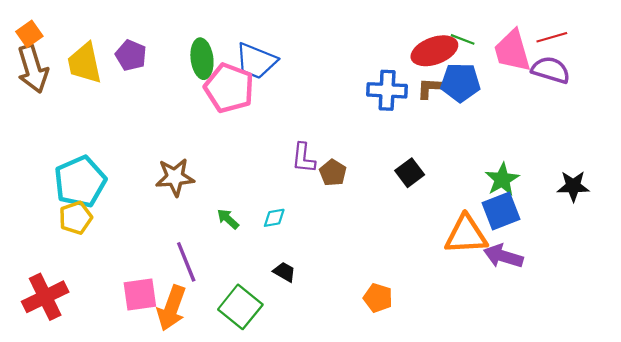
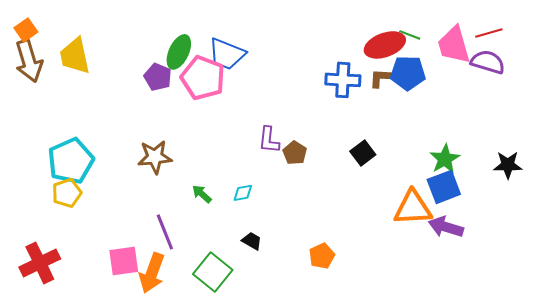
purple pentagon: (131, 55) -> (158, 77), moved
green ellipse: (202, 59) -> (179, 52), turned 32
orange pentagon: (378, 298) -> (322, 256), moved, turned 30

